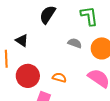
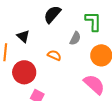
gray semicircle: (75, 43) -> (75, 38), moved, turned 88
orange semicircle: (59, 78) -> (54, 55), moved

